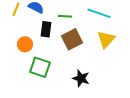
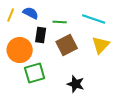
orange circle: (25, 44) -> (20, 50), size x1.6
green square: (40, 67) -> (35, 73), turned -35

